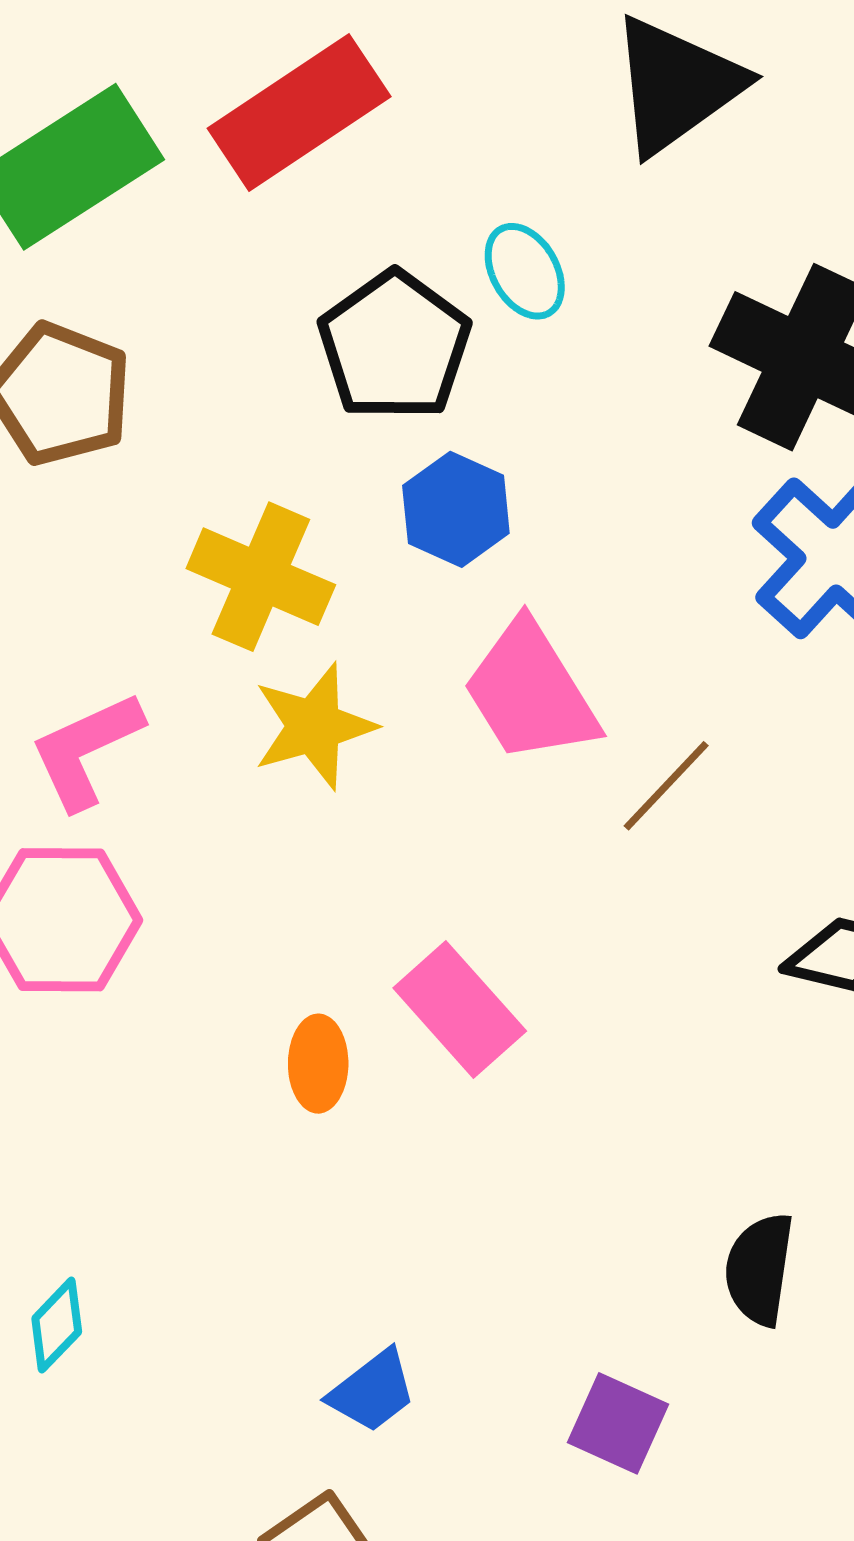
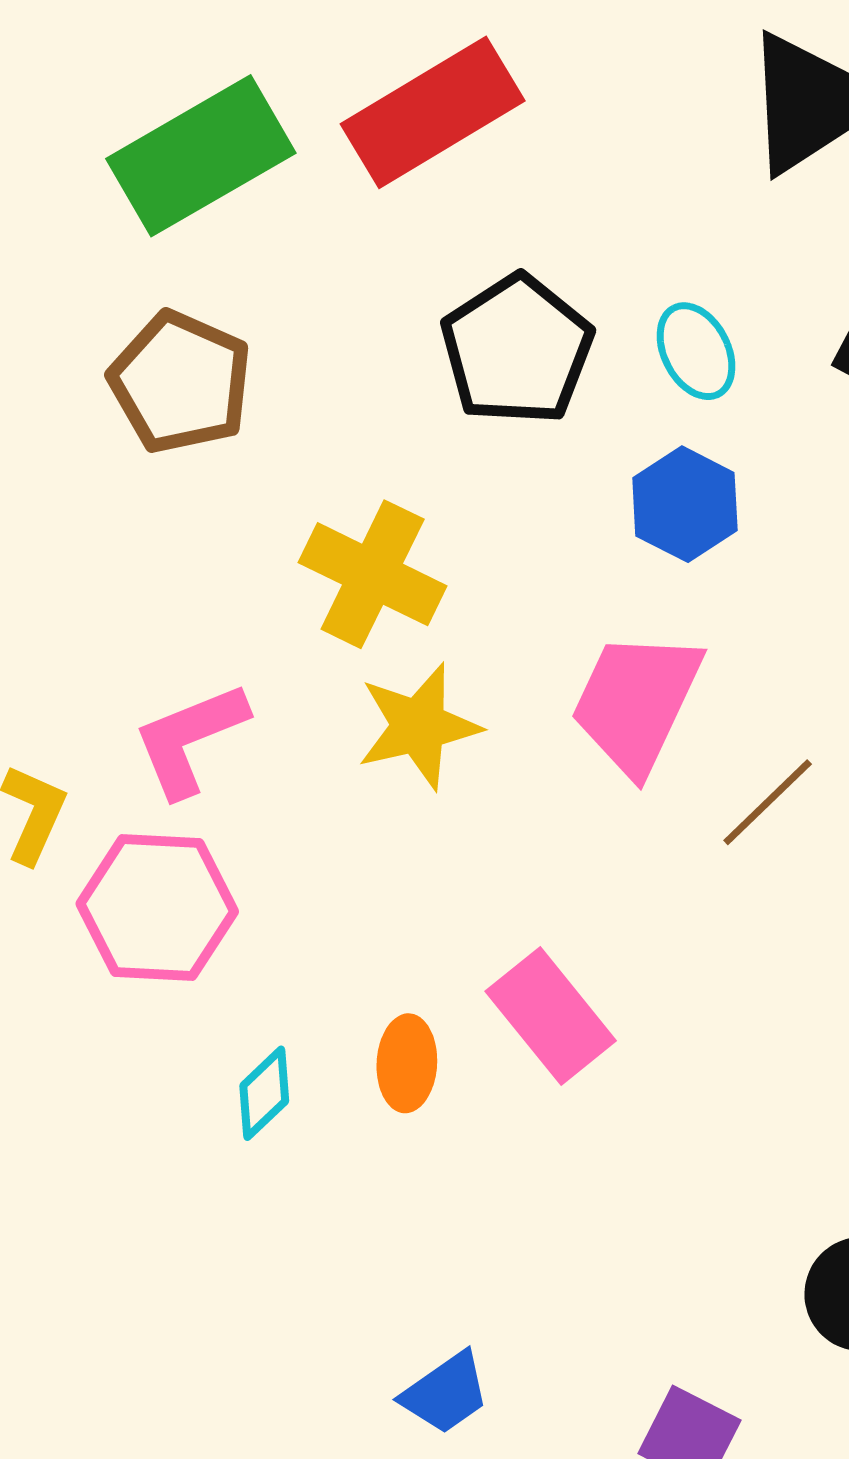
cyan ellipse: (525, 271) -> (696, 351), moved
blue hexagon: (456, 509) -> (685, 504), moved
pink trapezoid: (530, 692) -> (636, 702), turned 54
cyan diamond: (57, 1325) -> (264, 1093), moved

